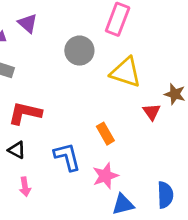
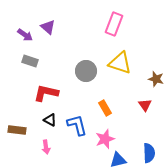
gray circle: (79, 51) -> (86, 71), moved
red triangle: (152, 112) -> (145, 105), moved
black triangle: (17, 150) -> (50, 120), moved

